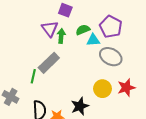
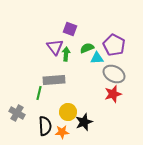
gray rectangle: (49, 63) -> (54, 80), turned 40
red star: (126, 88) -> (113, 94), moved
yellow circle: (102, 89) -> (68, 112), moved

